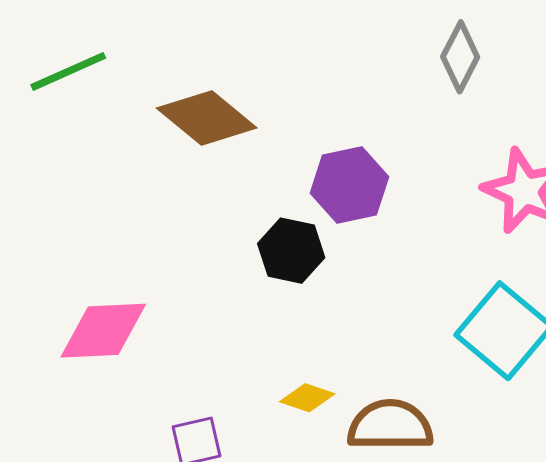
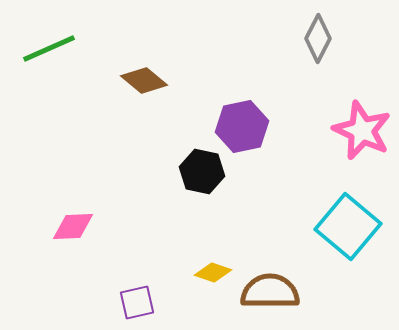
brown diamond: (207, 118) -> (144, 80), size x0.7
pink diamond: (103, 331) -> (73, 226), size x0.7

